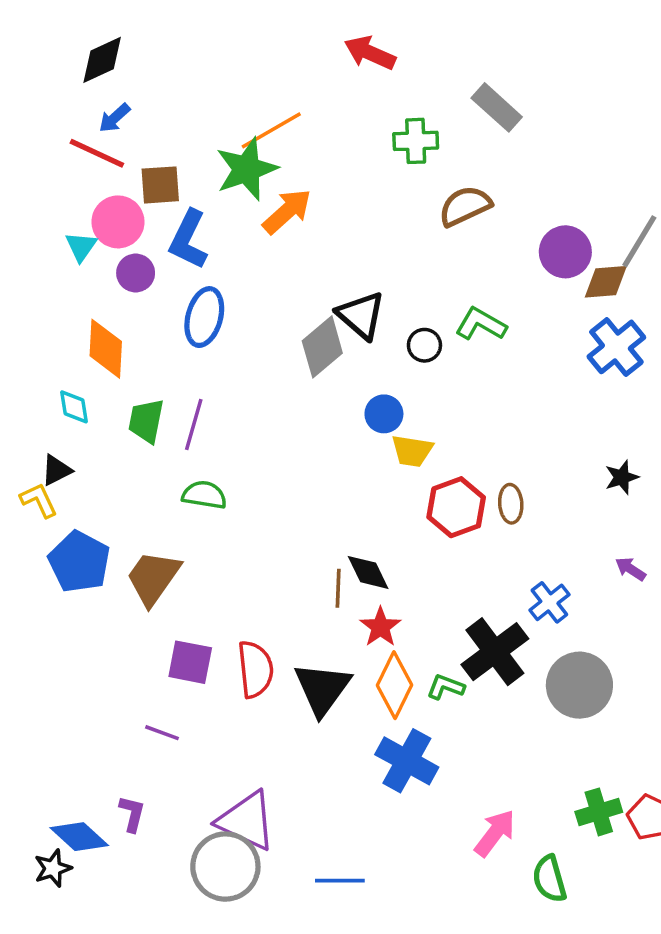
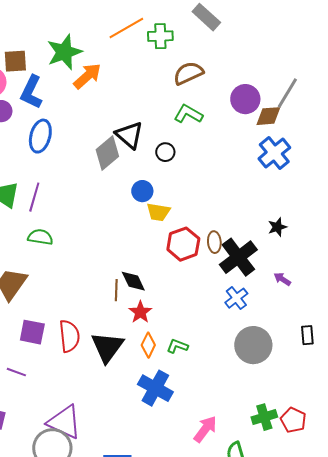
orange line: (271, 130) -> (126, 28), moved
green L-shape: (481, 324) -> (188, 114), moved
black cross: (495, 652) -> (238, 257), moved
orange diamond: (395, 685) -> (148, 345), size x0.7

